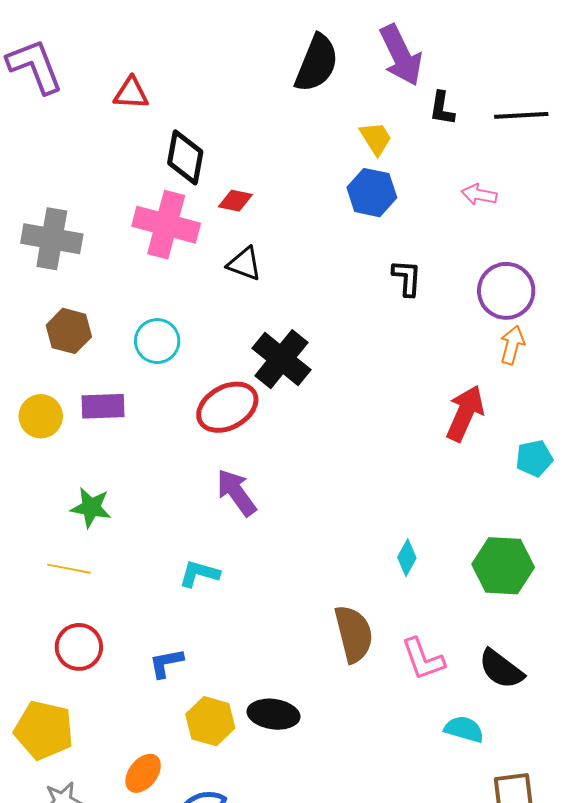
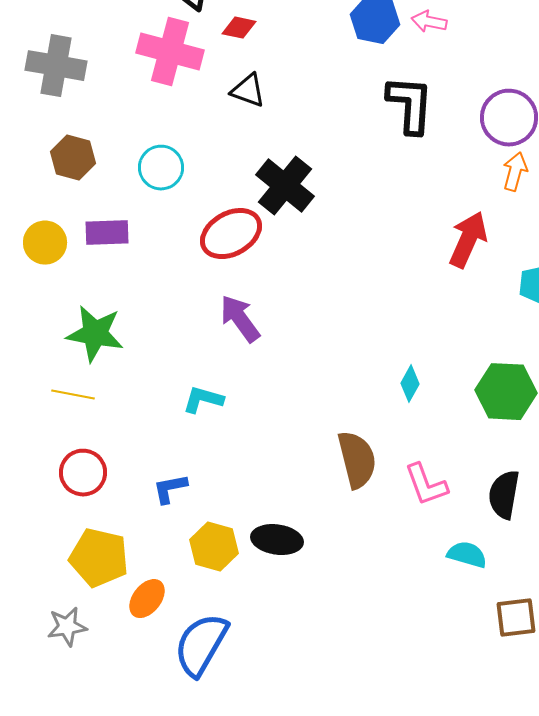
pink arrow: (479, 195) -> (429, 22), moved
black L-shape: (407, 278) -> (410, 105), size x1.6
green star: (91, 508) -> (95, 334), size x1.4
black semicircle: (501, 669) -> (504, 495), turned 63
yellow pentagon: (44, 730) -> (99, 558), moved

